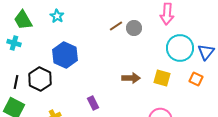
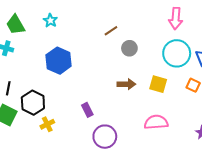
pink arrow: (167, 14) -> (176, 18), moved
gray circle: (134, 28) -> (129, 48), moved
black hexagon: (40, 79) -> (33, 103), moved

